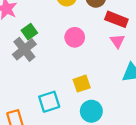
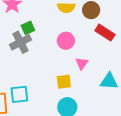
pink triangle: (117, 41) -> (82, 63), moved
cyan square: (49, 102) -> (19, 94), moved

